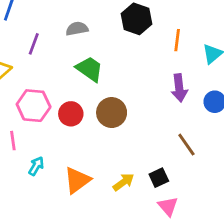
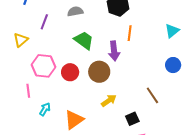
orange line: (177, 40) -> (130, 33), moved
purple arrow: (179, 88) -> (114, 51), moved
yellow arrow: (123, 182) -> (109, 101), moved

